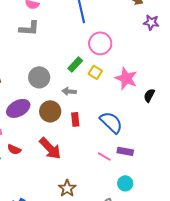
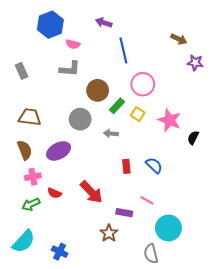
brown circle: (50, 111) -> (98, 90), moved
red rectangle: (75, 119) -> (126, 166), moved
blue semicircle: (111, 122) -> (154, 165), size x0.7
purple rectangle: (125, 151) -> (124, 213), moved
cyan circle: (125, 183) -> (168, 228), size x1.6

